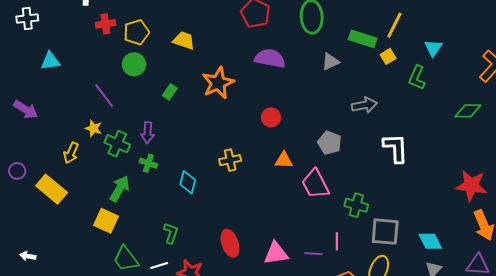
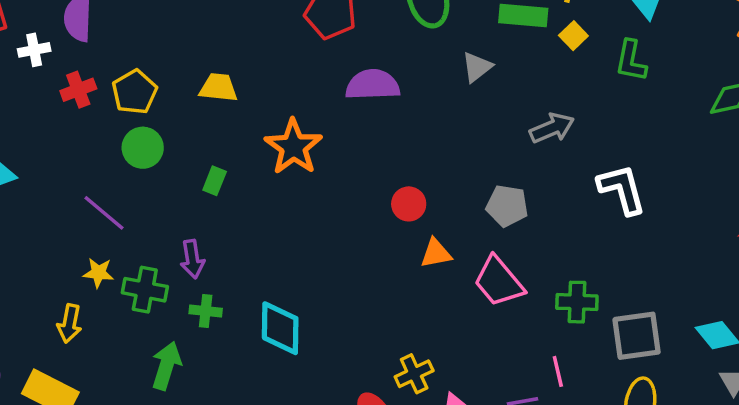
red circle: (271, 117) -> (409, 204), moved
yellow cross: (230, 160) -> (414, 374), moved
cyan diamond: (188, 182) -> (280, 328), size x1.4

